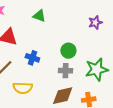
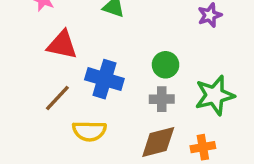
blue cross: (32, 58) -> (104, 79), size x1.5

